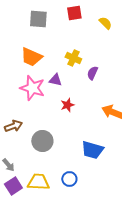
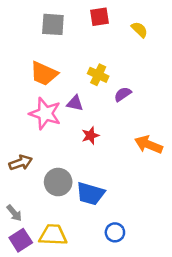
purple semicircle: (92, 73) -> (123, 94), turned 32
blue trapezoid: (92, 150) -> (90, 194), moved
blue circle: (69, 179) -> (115, 232), moved

